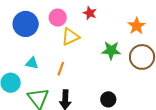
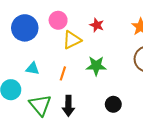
red star: (90, 13) -> (97, 25), moved
green star: (111, 50) -> (96, 66), moved

